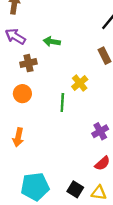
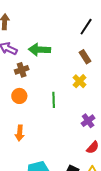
green arrow: (52, 42) -> (39, 50), size x1.5
yellow cross: (80, 83) -> (80, 81), moved

